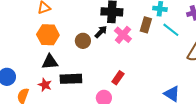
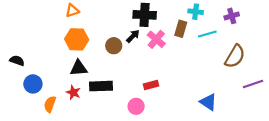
cyan line: (171, 30) -> (207, 34), turned -54
red rectangle: (118, 78) -> (151, 85), turned 40

